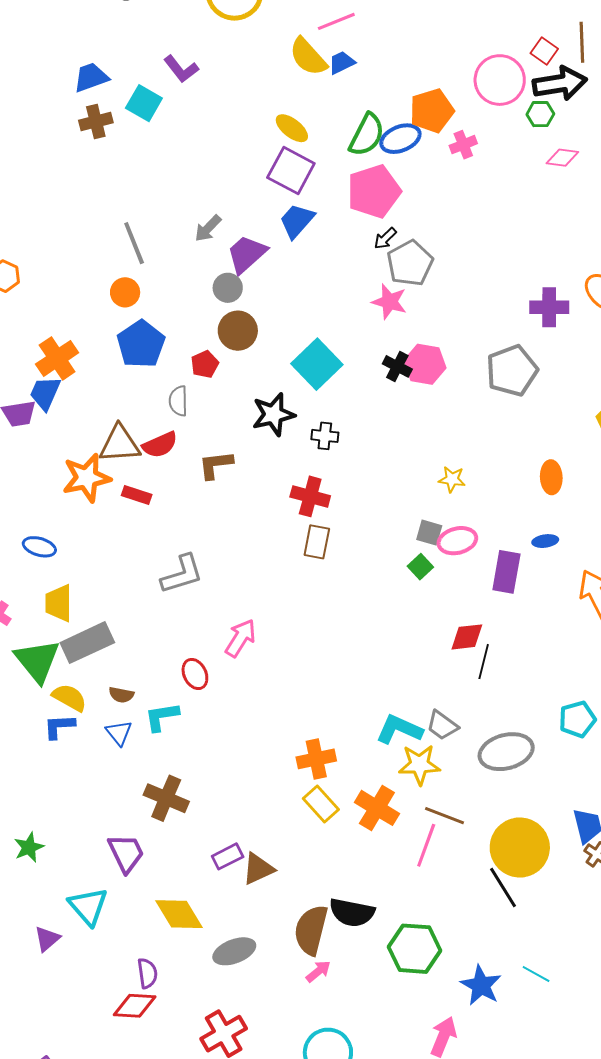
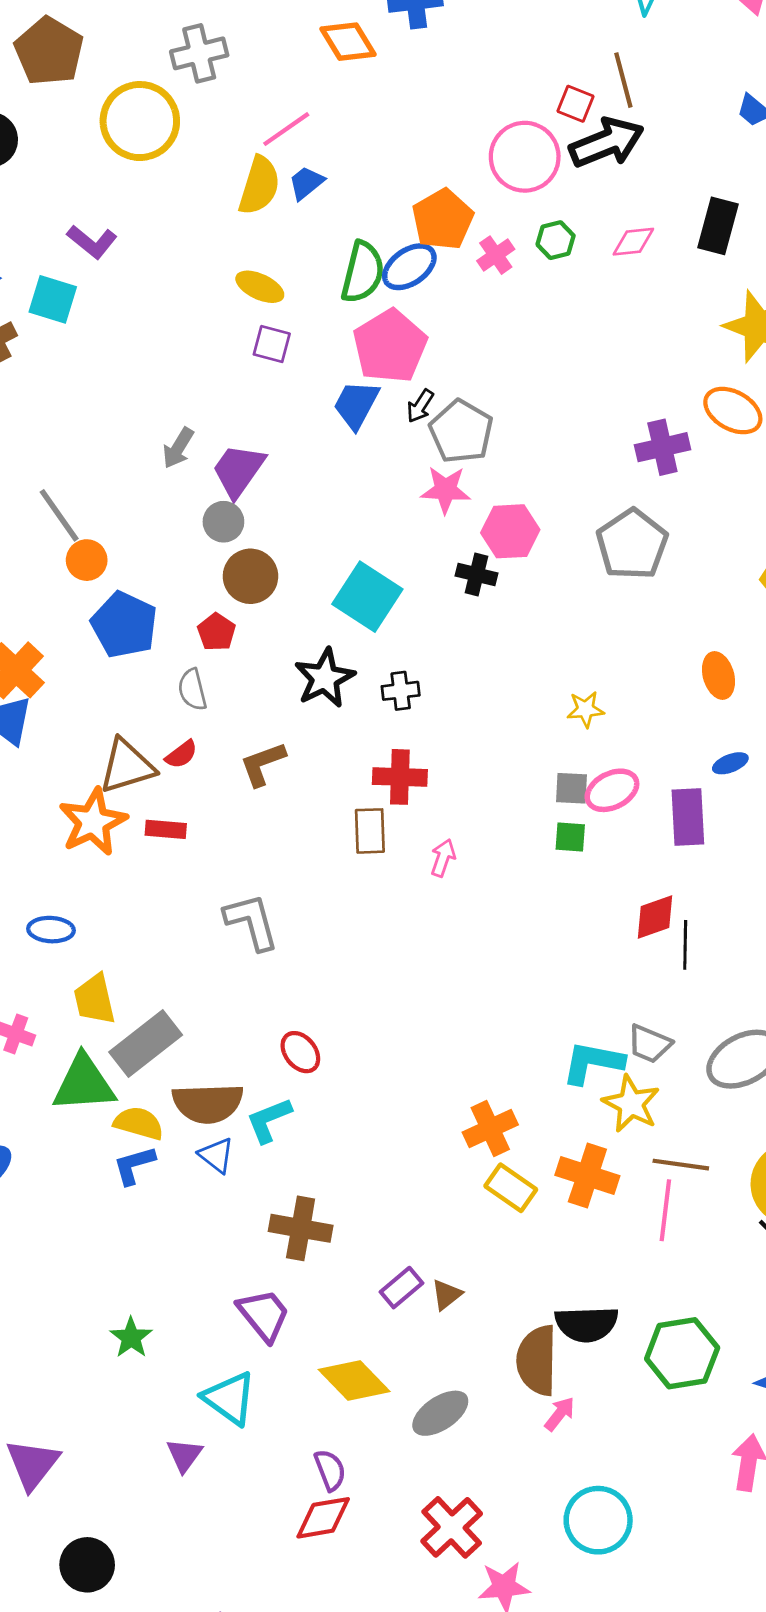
yellow semicircle: (308, 57) -> (259, 186), turned -108
green hexagon: (540, 114) -> (556, 240), moved
purple square: (291, 170) -> (272, 344), size x0.6
blue trapezoid: (297, 221) -> (356, 405), moved
gray line: (134, 243) -> (59, 515), moved
pink hexagon: (425, 364) -> (510, 531), moved
red semicircle: (160, 445) -> (181, 754), size x0.7
brown rectangle: (317, 542) -> (370, 831), moved
green square: (420, 567) -> (570, 837), turned -30
gray L-shape: (182, 574) -> (252, 922), turned -75
pink arrow: (240, 638) -> (443, 858), moved, size x0.7
green triangle: (37, 661) -> (84, 1084), turned -42
brown semicircle: (121, 695) -> (208, 1103), size x2.0
yellow star: (419, 765) -> (631, 1104), turned -30
brown triangle: (258, 869) -> (447, 1295), size x0.7

